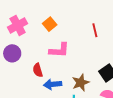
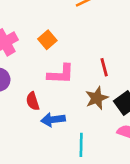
red line: (95, 30) -> (104, 67), moved
brown star: (81, 83) -> (97, 98), moved

